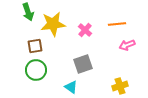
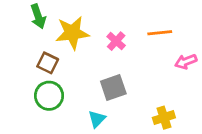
pink arrow: (127, 45) -> (186, 62), moved
brown square: (35, 46) -> (48, 63), turned 35
cyan triangle: (71, 87) -> (97, 119), turned 40

